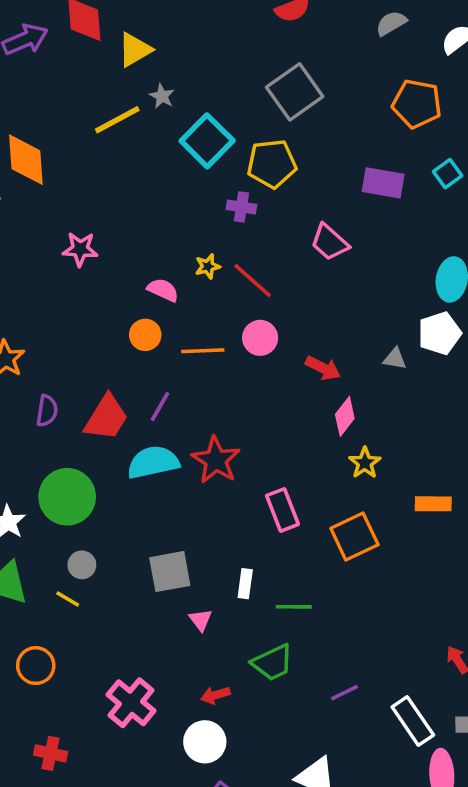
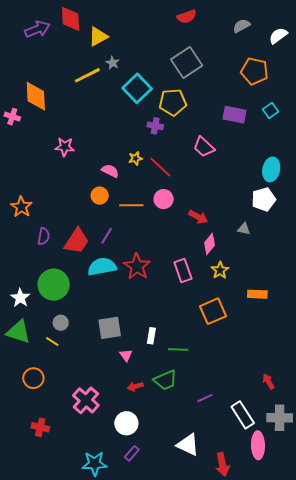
gray triangle: (395, 359) -> (244, 229), moved
pink rectangle: (283, 510) -> (183, 270), moved
red arrow: (215, 695) -> (135, 386), moved

